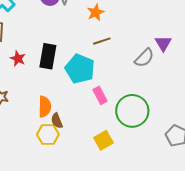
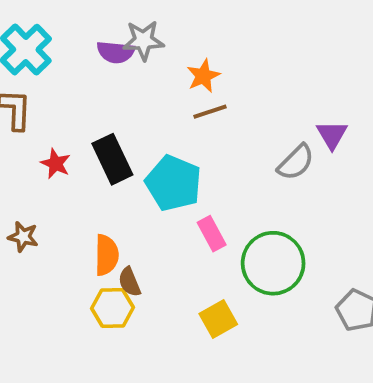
brown line: (102, 41) -> (210, 112), moved
black rectangle: (48, 56) -> (112, 159), turned -35

